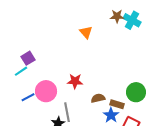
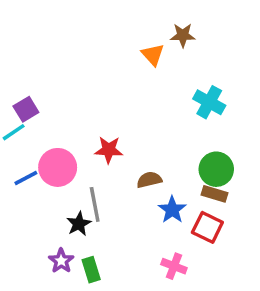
cyan cross: (132, 20) -> (209, 102), moved
orange triangle: (86, 32) -> (153, 55), moved
brown rectangle: (117, 104) -> (214, 194), moved

